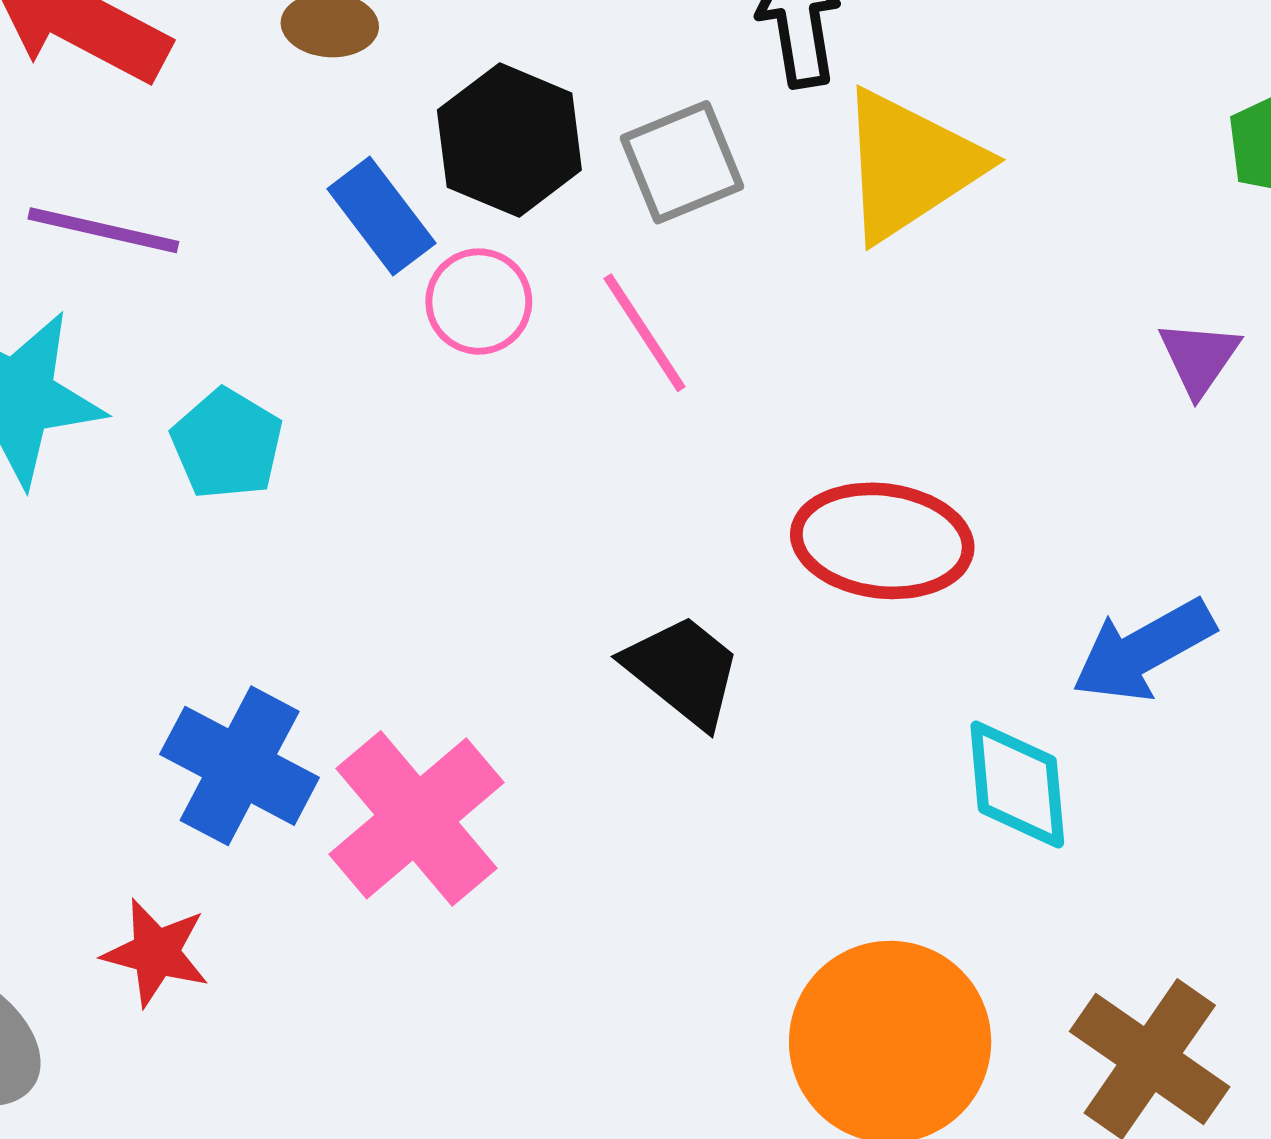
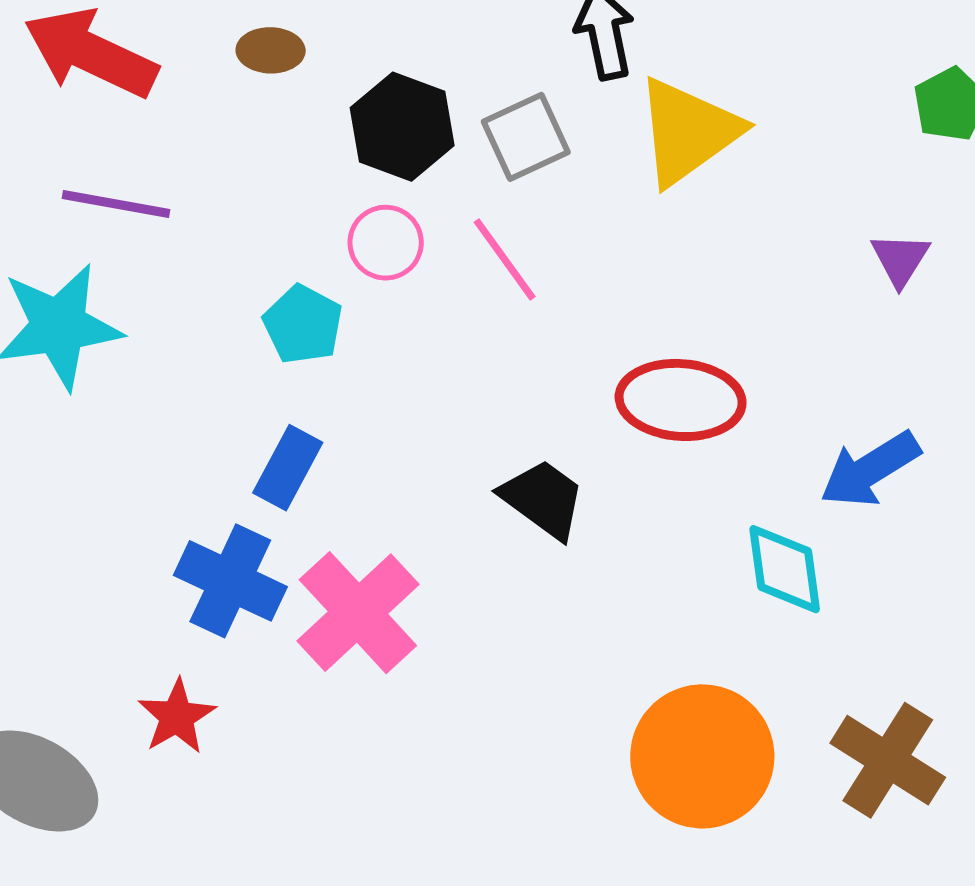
blue rectangle: (381, 216) -> (288, 468), moved, turned 68
cyan pentagon: (227, 444) -> (303, 324), moved
red star: (156, 953) -> (177, 717), turned 30

